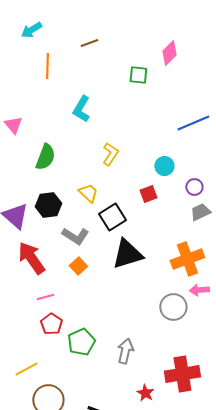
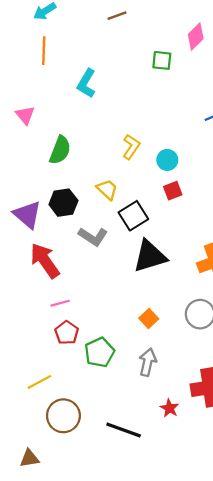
brown line: (89, 43) -> (117, 16), moved
orange line: (47, 66) -> (44, 51), moved
cyan L-shape: (81, 109) -> (86, 83), moved
cyan circle: (164, 166) -> (167, 160), moved
orange square: (78, 266) -> (149, 318), moved

